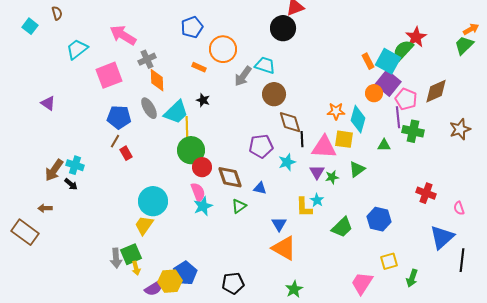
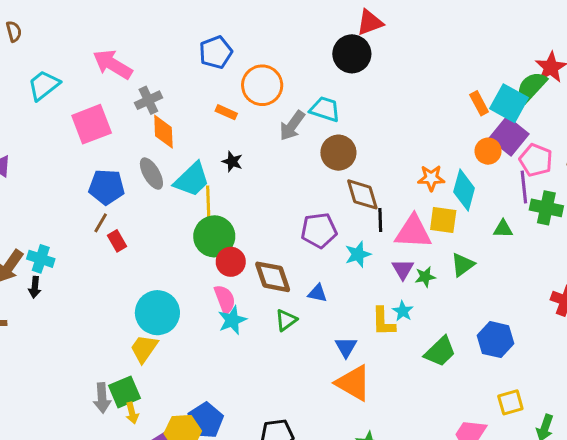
black arrow: (71, 184) -> (35, 287), turned 56

